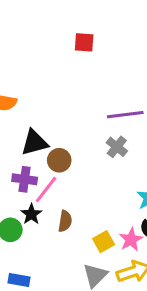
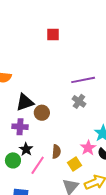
pink line: (46, 189) -> (38, 165), moved
brown semicircle: (65, 221) -> (56, 152), moved
pink star: (131, 240) -> (88, 148), moved

